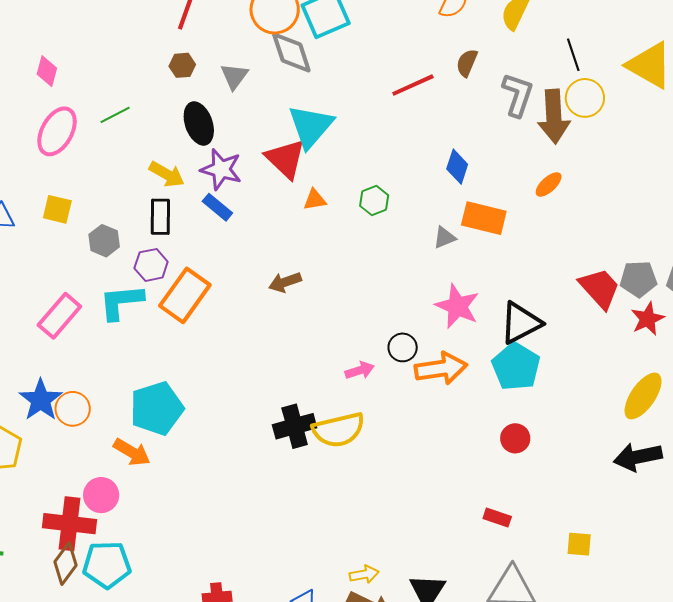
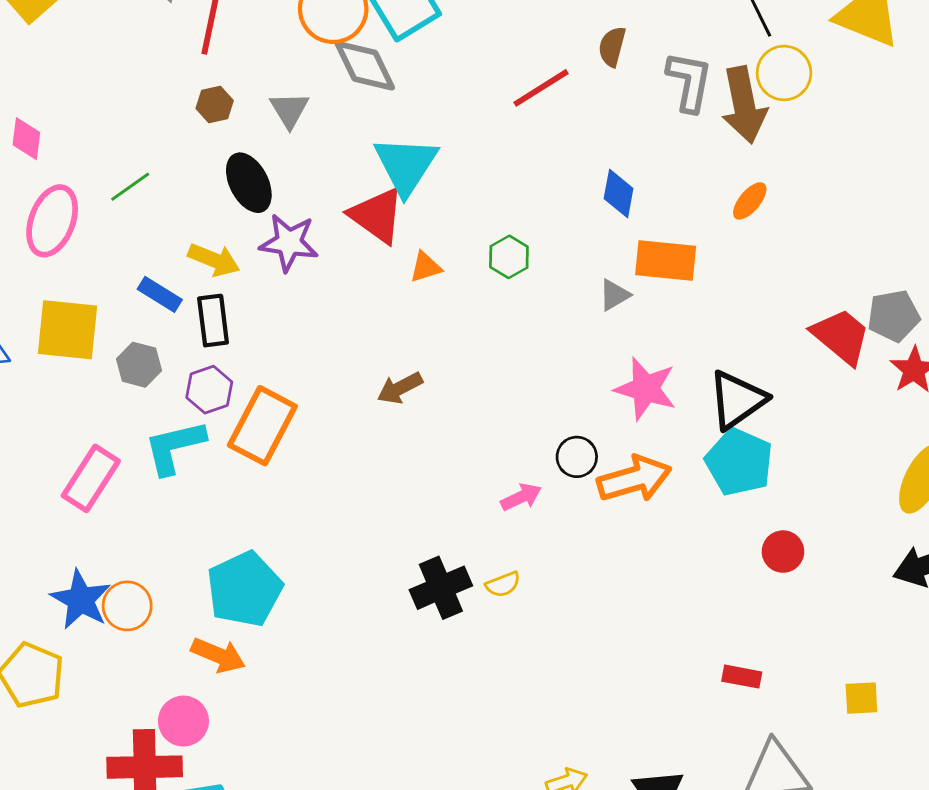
blue rectangle: (217, 207) -> (160, 294), moved
yellow square: (57, 209) -> (67, 330), size x1.6
yellow semicircle: (339, 430) -> (503, 584), size x0.5
red circle: (515, 438) -> (783, 552), moved

